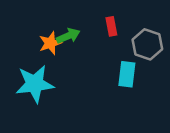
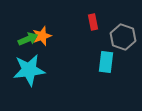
green arrow: (68, 36) -> (28, 39), moved

